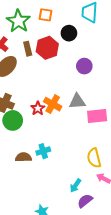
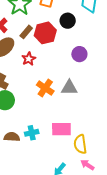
brown rectangle: (28, 49) -> (26, 32), turned 48
red star: (38, 108) -> (29, 59), moved
pink rectangle: (97, 116) -> (61, 129), moved

